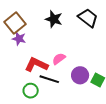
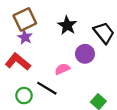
red L-shape: (36, 65) -> (18, 62), moved
purple circle: (80, 75) -> (85, 54), moved

